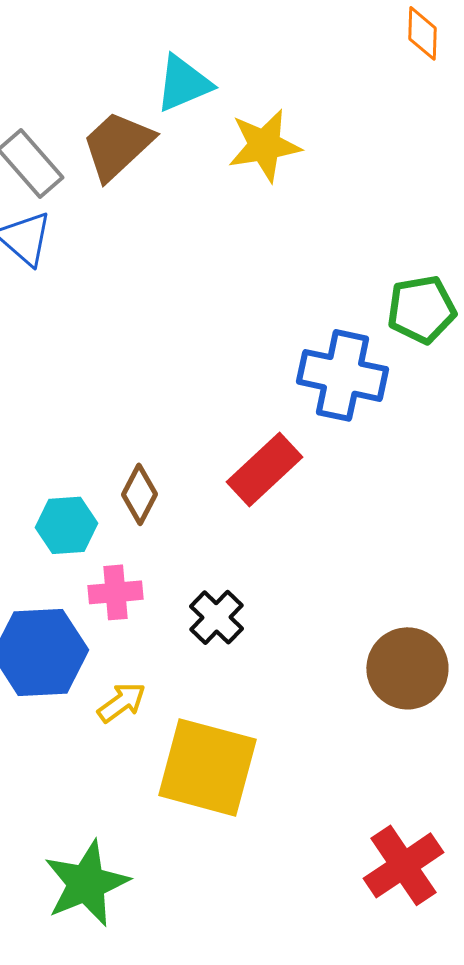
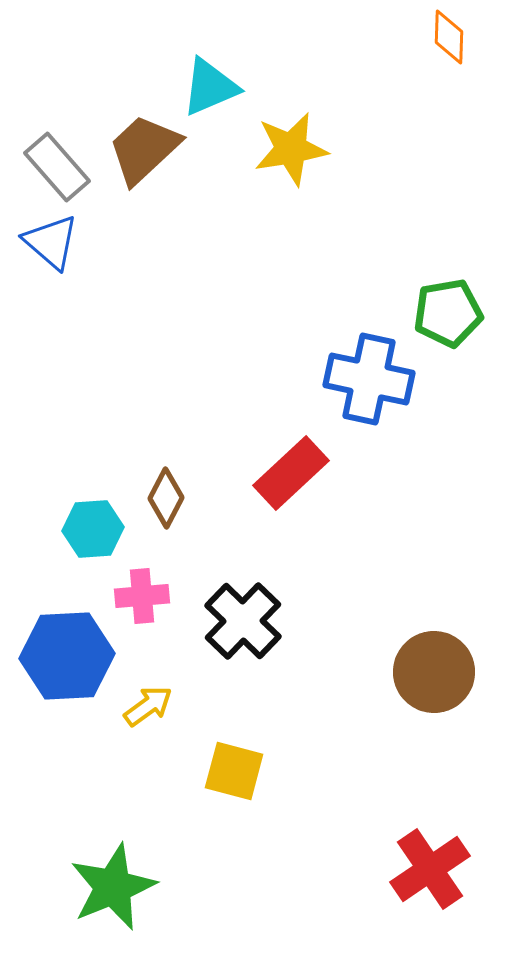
black cross: (216, 617) -> (243, 621), size x1.4
yellow square: (207, 767) -> (234, 771), size x0.6

